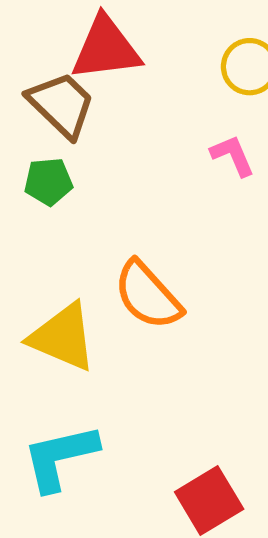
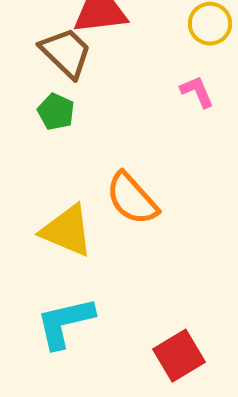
green pentagon: (48, 182) -> (56, 112), turned 30

